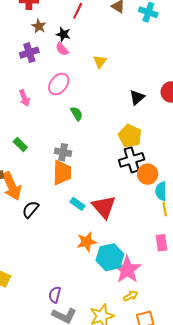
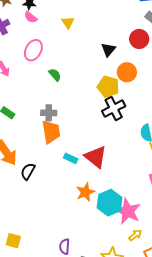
orange circle: (148, 174) -> (127, 72), moved

